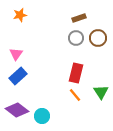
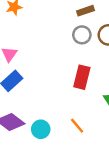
orange line: (75, 95) -> (77, 126), moved

